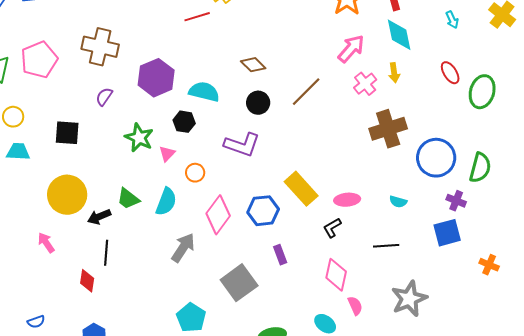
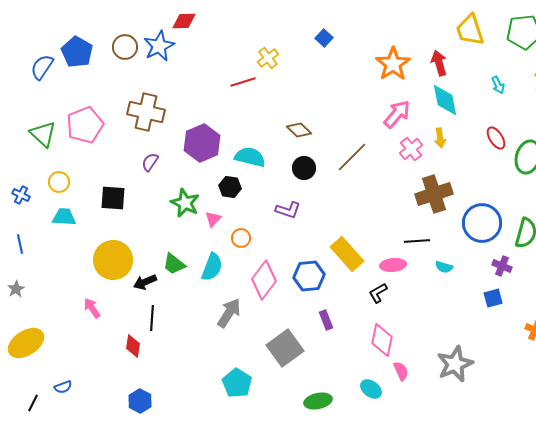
purple L-shape: (242, 145) -> (288, 210), size x0.7
blue square: (447, 233) -> (493, 298), size x0.7
black line: (386, 246) -> (417, 241), moved
blue semicircle: (36, 322) -> (63, 387), moved

